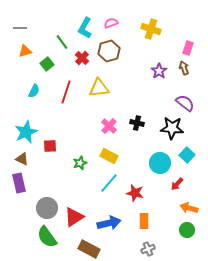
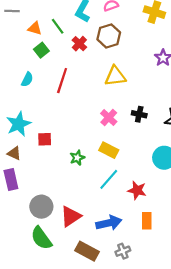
orange triangle: (25, 51) -> (35, 28), moved, turned 32
yellow triangle: (99, 88) -> (115, 76), moved
gray cross: (148, 249) -> (123, 251), moved

